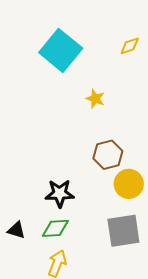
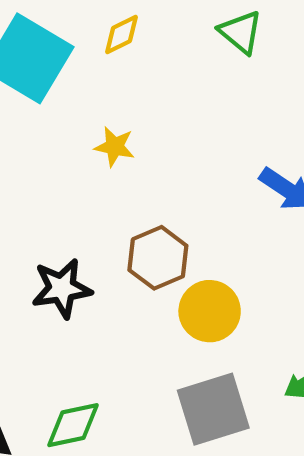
yellow diamond: (130, 46) -> (122, 35), moved
black star: (60, 193) -> (62, 288), moved

